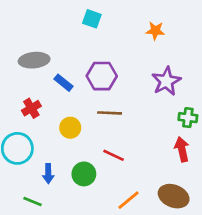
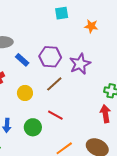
cyan square: (92, 19) -> (62, 13), moved, turned -32
purple star: (166, 81) -> (80, 64), moved
brown line: (110, 113) -> (54, 84), turned -48

